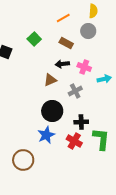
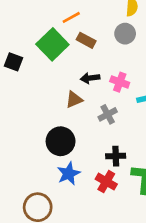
orange line: (63, 18) -> (71, 17), moved
green square: (34, 39) -> (52, 44), size x1.6
brown rectangle: (66, 43) -> (86, 40), moved
black circle: (52, 111) -> (61, 141), moved

